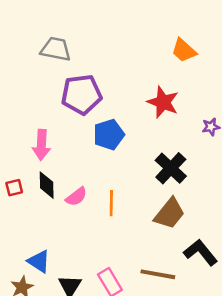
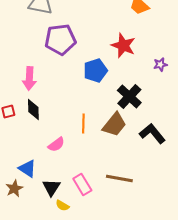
blue pentagon: (109, 135) -> (95, 70), moved
pink semicircle: (76, 197) -> (56, 144), moved
brown trapezoid: (170, 214) -> (114, 124), moved
black L-shape: (201, 252) -> (152, 134), moved

